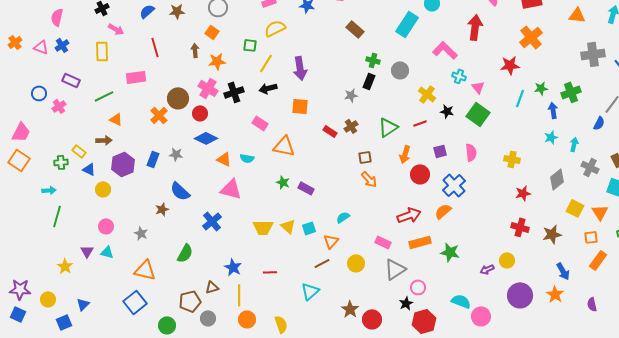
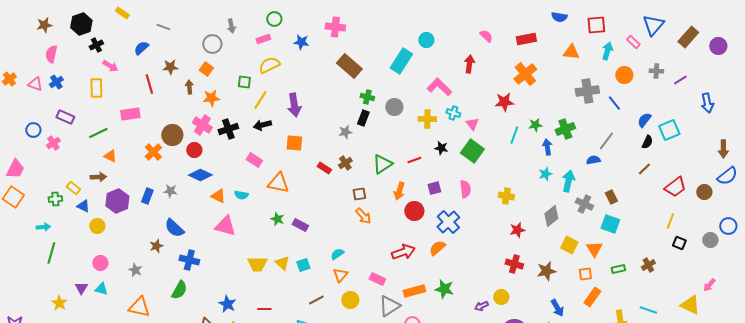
brown star: (177, 11) -> (170, 67), moved
red arrow: (475, 27) -> (469, 64), size x0.7
brown rectangle: (355, 29) -> (349, 66), size x1.4
yellow cross: (427, 94) -> (427, 119), moved, turned -36
blue semicircle: (599, 123) -> (593, 160), turned -128
cyan arrow: (574, 144) -> (568, 181), size x1.5
blue cross: (212, 221) -> (189, 260), moved, turned -36
orange triangle: (331, 241) -> (340, 275), moved
orange rectangle: (420, 242) -> (414, 291), moved

